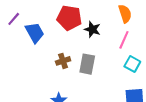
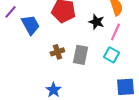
black star: (92, 29) -> (96, 22), moved
cyan square: (132, 64) -> (111, 55), moved

